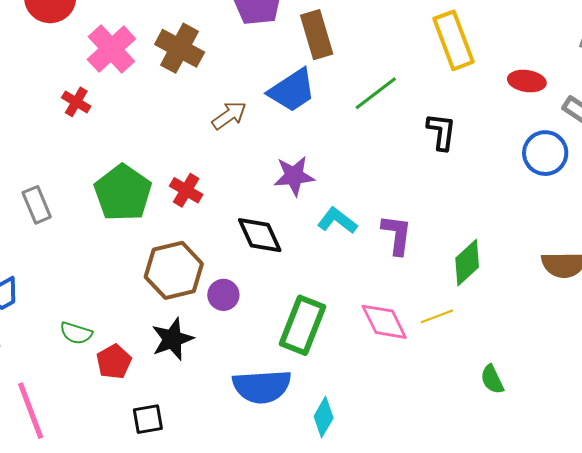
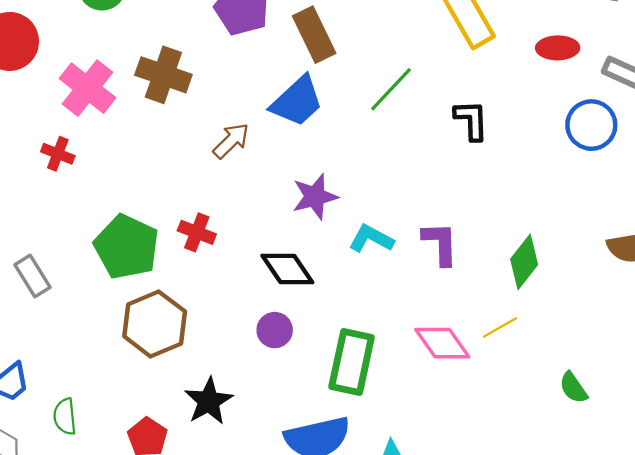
brown hexagon: (174, 270) -> (155, 324), moved
purple circle: (223, 295) -> (275, 330), moved
green semicircle: (76, 333) -> (65, 417), moved, turned 76

